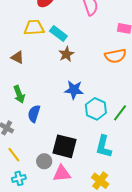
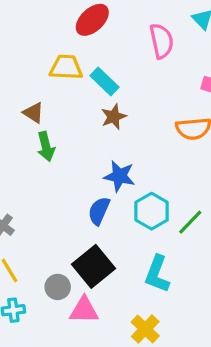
green arrow: (19, 94) -> (46, 146), moved
blue semicircle: (34, 114) -> (99, 211), moved
black square: (65, 146) -> (94, 266), turned 30

